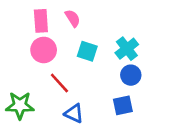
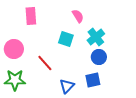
pink semicircle: (73, 18) -> (78, 16), moved
pink circle: (44, 50) -> (14, 49), moved
blue triangle: (74, 113) -> (67, 86), moved, turned 49

